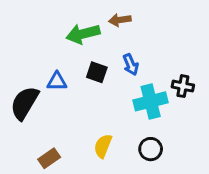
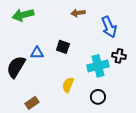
green arrow: (83, 34) -> (23, 15), moved
blue arrow: (131, 65) -> (109, 27), moved, size x1.5
yellow semicircle: (103, 146) -> (68, 85), moved

